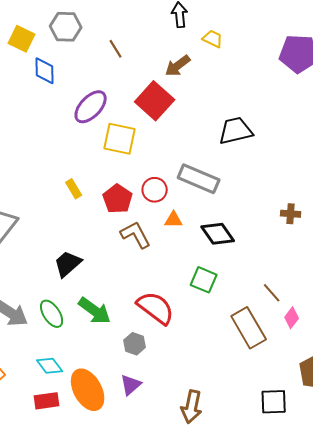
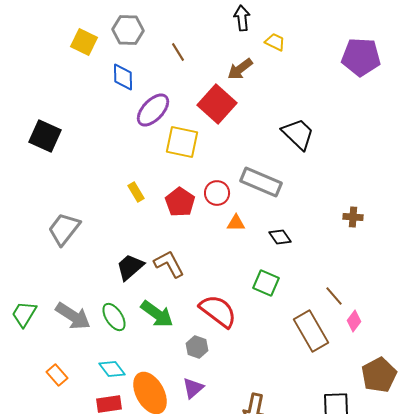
blue diamond: (45, 71) -> (123, 77), moved
black trapezoid: (236, 131) -> (298, 134), turned 57
black diamond: (218, 234) -> (280, 237), size x0.7
brown L-shape: (136, 235) -> (169, 264), moved

